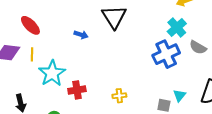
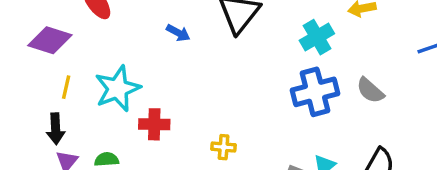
cyan cross: (177, 27) -> (317, 37), moved
yellow line: (32, 54) -> (66, 87), moved

